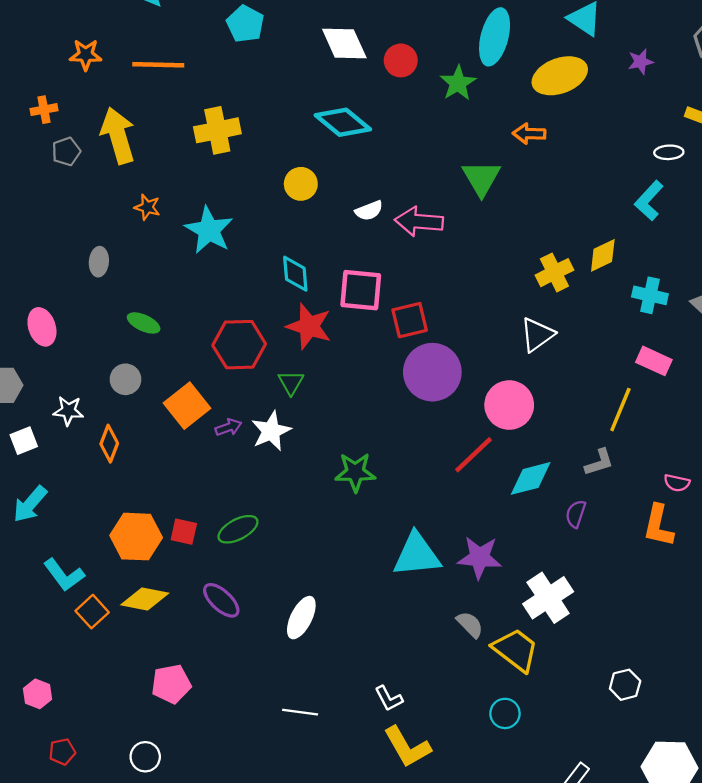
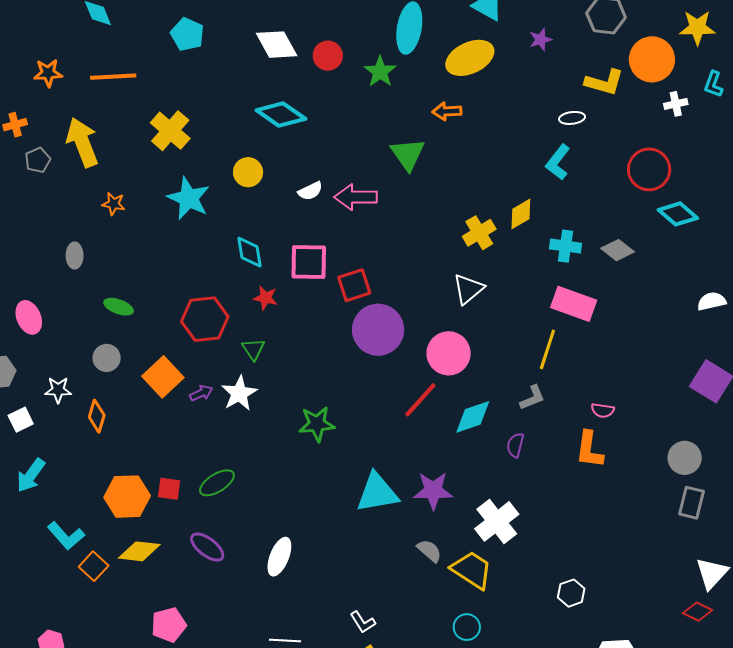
yellow cross: (217, 130) -> (170, 131), turned -33
cyan star: (209, 230) -> (189, 198), moved
red star: (309, 326) -> (265, 298), size x0.6
pink rectangle: (654, 361) -> (574, 304), size x1.4

